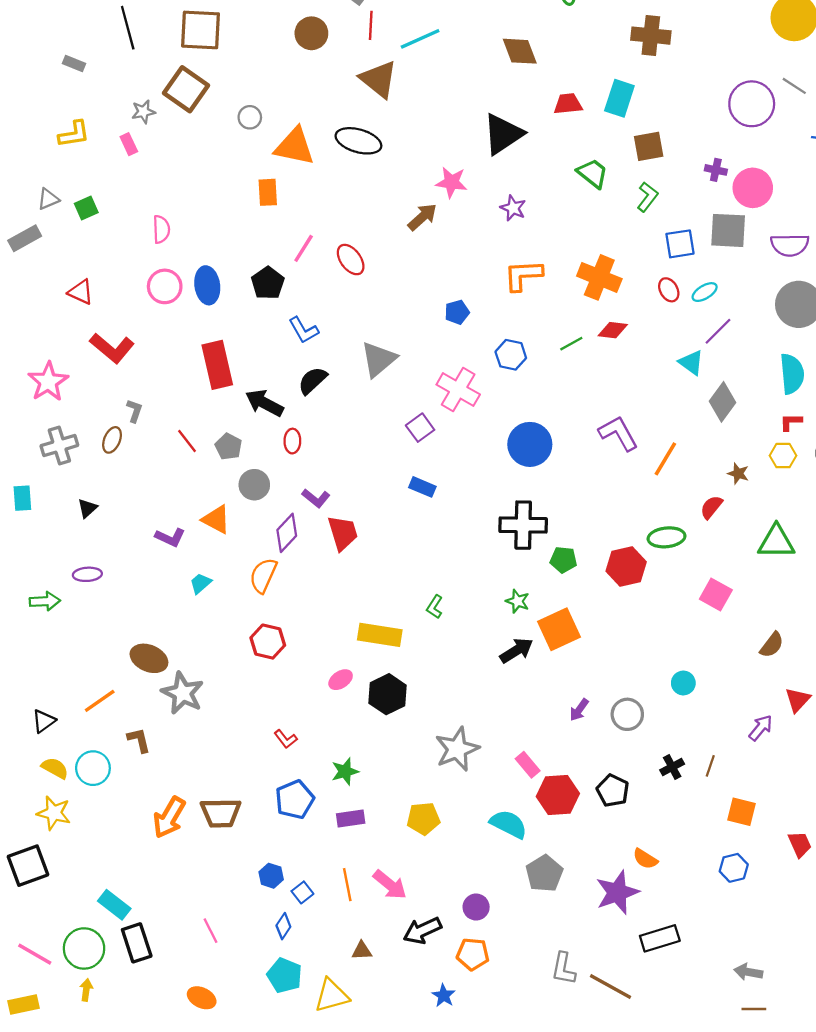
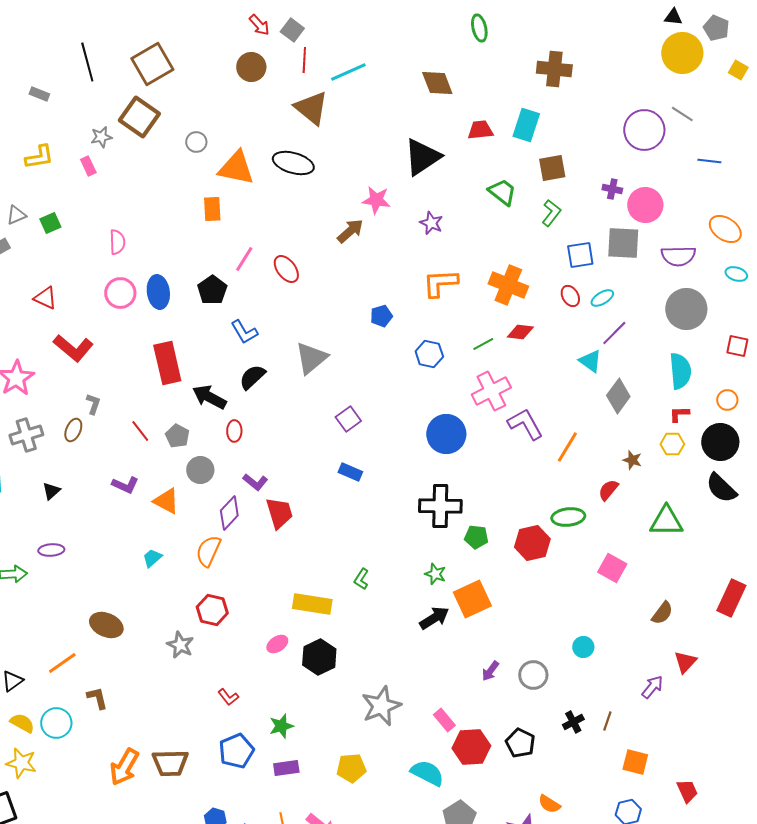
brown square: (201, 30) -> (152, 64), turned -33
pink cross: (458, 389) -> (491, 391), moved, turned 33
purple L-shape: (170, 537) -> (125, 485), moved
gray star: (183, 693) -> (180, 645), moved, size x0.7

